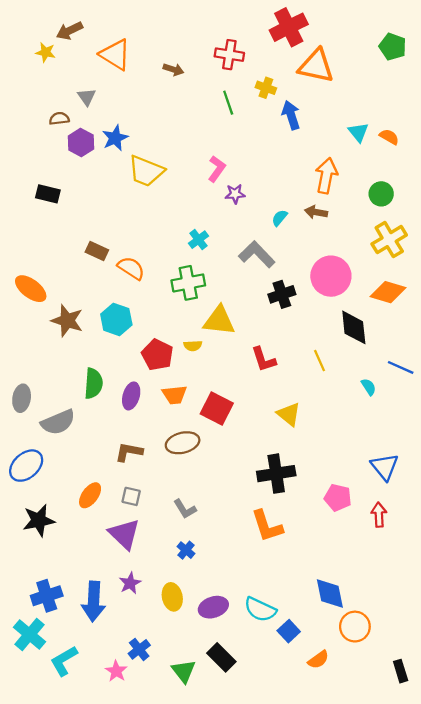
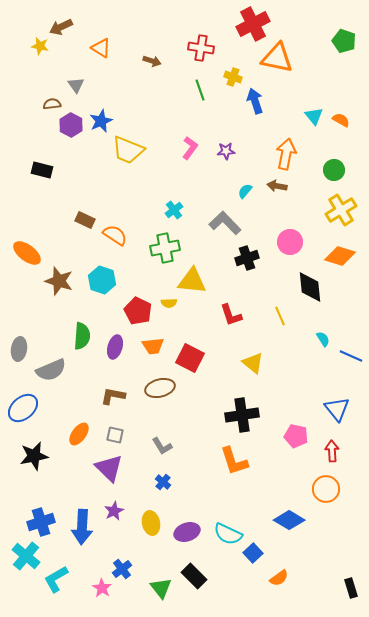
orange triangle: (115, 55) -> (101, 48), size x0.7
purple star: (235, 194) -> (226, 151), moved
pink circle: (331, 276) -> (290, 242), size x0.7
blue line: (401, 367) -> (351, 356), moved
blue diamond: (330, 593) -> (289, 520), turned -48
orange circle: (355, 627) -> (326, 489), moved

